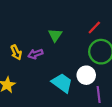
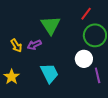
green triangle: (55, 35) -> (51, 25), size x1.5
cyan trapezoid: (62, 83) -> (49, 73), moved, turned 35

